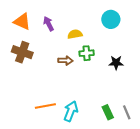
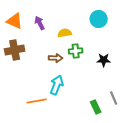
brown cross: (22, 52) -> (15, 50), turned -30
cyan arrow: (71, 111) -> (57, 85), moved
gray line: (127, 112) -> (114, 98), moved

